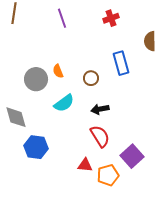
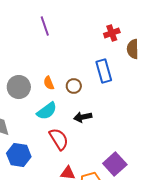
red cross: (111, 18) -> (112, 33), moved
orange semicircle: (58, 71) -> (49, 83), moved
red semicircle: (100, 136) -> (59, 139), moved

